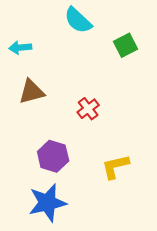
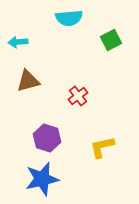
cyan semicircle: (78, 20) -> (69, 18), turned -48

